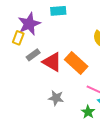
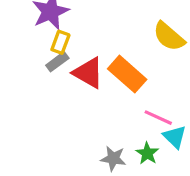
yellow rectangle: (18, 38) -> (60, 42), moved
gray star: (56, 98) -> (113, 158), moved

